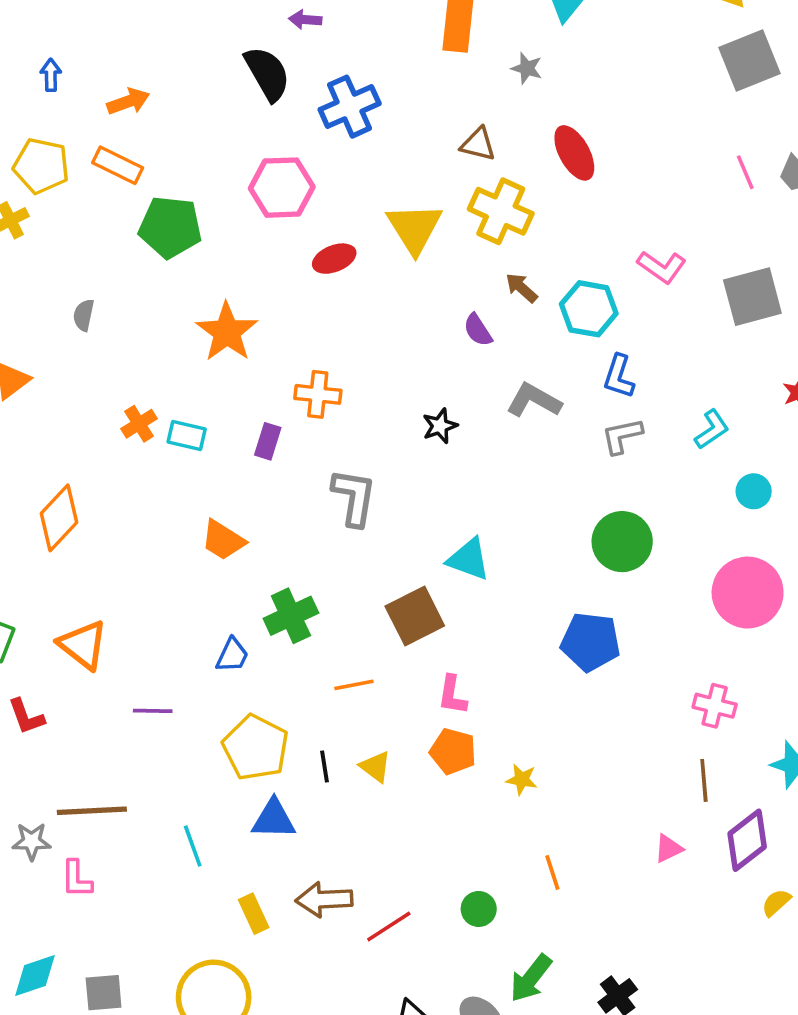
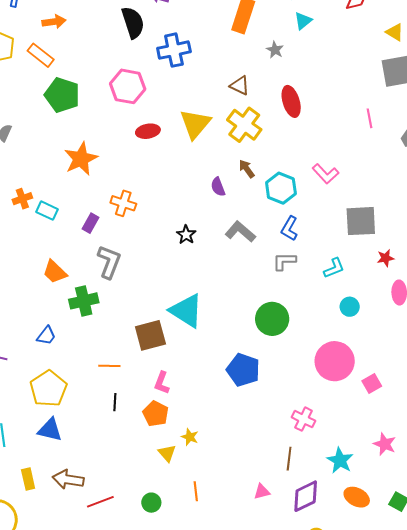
pink line: (745, 172) -> (370, 118), moved
gray square: (752, 297) -> (361, 221), moved
black star: (440, 426) -> (186, 235), turned -30
gray L-shape: (354, 497) -> (109, 262), moved
cyan triangle: (469, 559) -> (186, 311), size x1.4
green cross: (291, 616) -> (84, 301), moved
black line: (325, 767) -> (115, 402), moved
yellow triangle: (376, 767) -> (167, 453), moved

